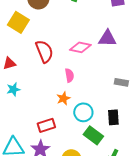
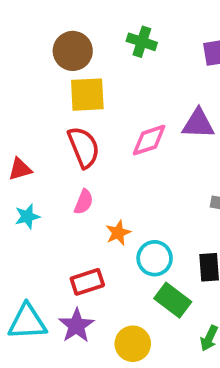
yellow square: (18, 22) -> (87, 95), moved, turned -35
pink diamond: (80, 47) -> (149, 140), turned -30
pink semicircle: (69, 75) -> (84, 202), moved, turned 32

